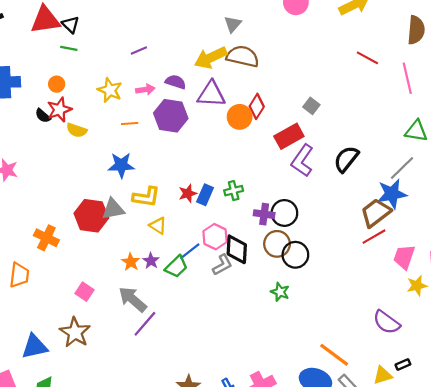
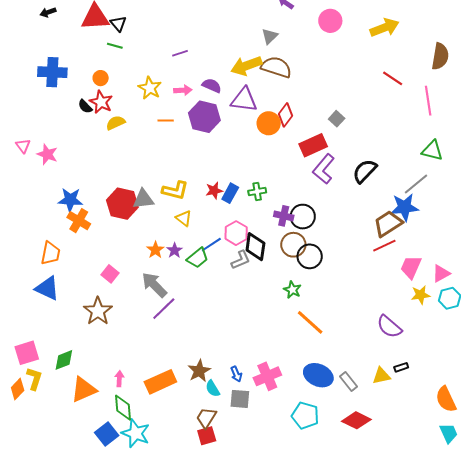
red star: (59, 110) -> (101, 102), turned -30
yellow semicircle: (77, 130) -> (116, 123), turned 132
blue star: (121, 165) -> (70, 200), moved
blue triangle: (35, 346) -> (47, 288), moved, turned 32
orange line: (334, 355) -> (310, 322), moved

